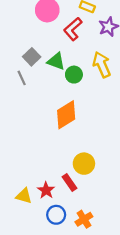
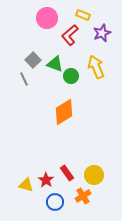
yellow circle: (84, 164) -> (94, 175), moved
orange cross: (84, 219) -> (83, 196), moved

